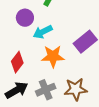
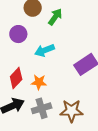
purple circle: (25, 18) -> (18, 34), moved
orange star: (53, 56) -> (39, 82), moved, size x0.7

